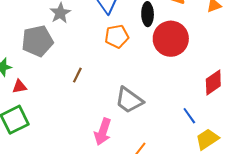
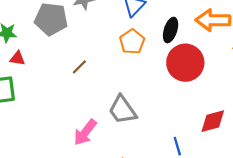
orange pentagon: (117, 36) -> (132, 42), turned 30

